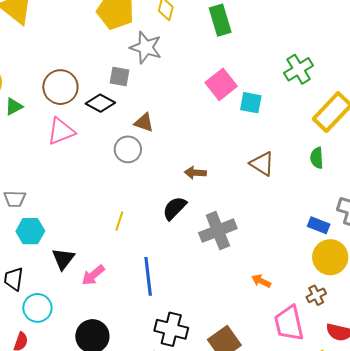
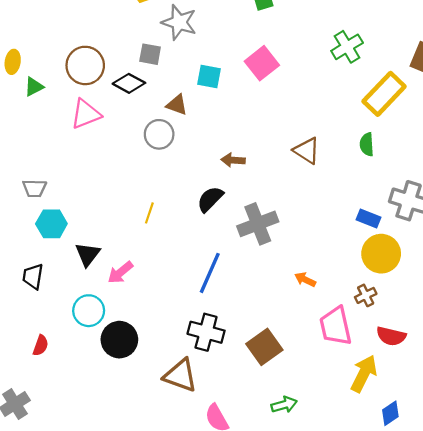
cyan square: (251, 103) -> (209, 77), moved
blue line: (148, 276) -> (210, 273), moved, turned 30
cyan circle: (37, 308) -> (89, 311), moved

